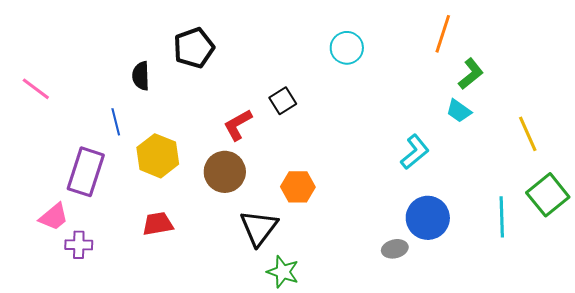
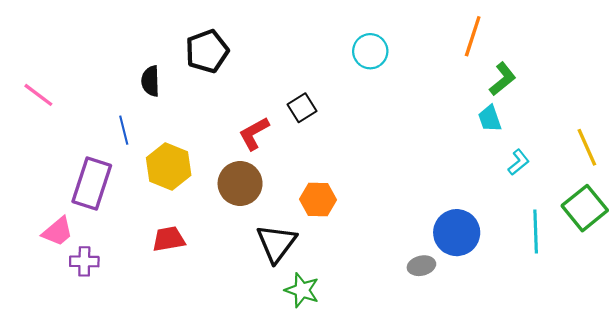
cyan trapezoid: (459, 111) -> (490, 118), turned 36
yellow line: (528, 134) -> (587, 147), moved
cyan L-shape: (415, 152) -> (519, 162), moved, size x0.7

